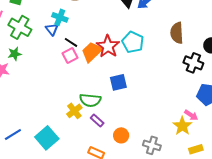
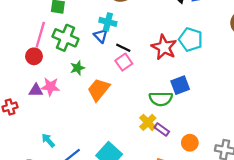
orange trapezoid: (92, 52) -> (99, 90), moved
green star: (15, 54) -> (77, 68), moved
green semicircle: (90, 100) -> (161, 99), moved
yellow cross: (74, 111) -> (148, 122), moved

